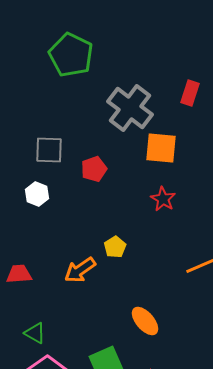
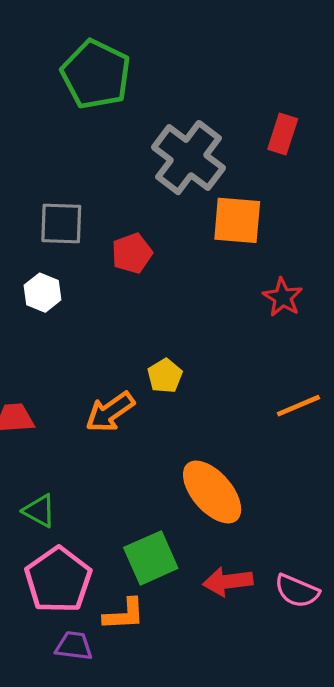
red star: (163, 199) -> (283, 297), moved
orange ellipse: (145, 321) -> (212, 492), size x1.4

